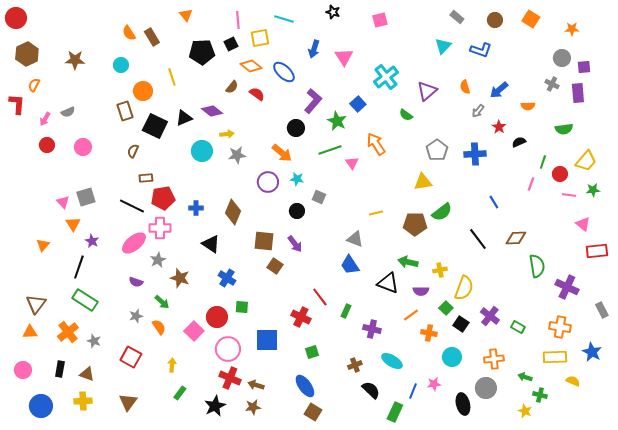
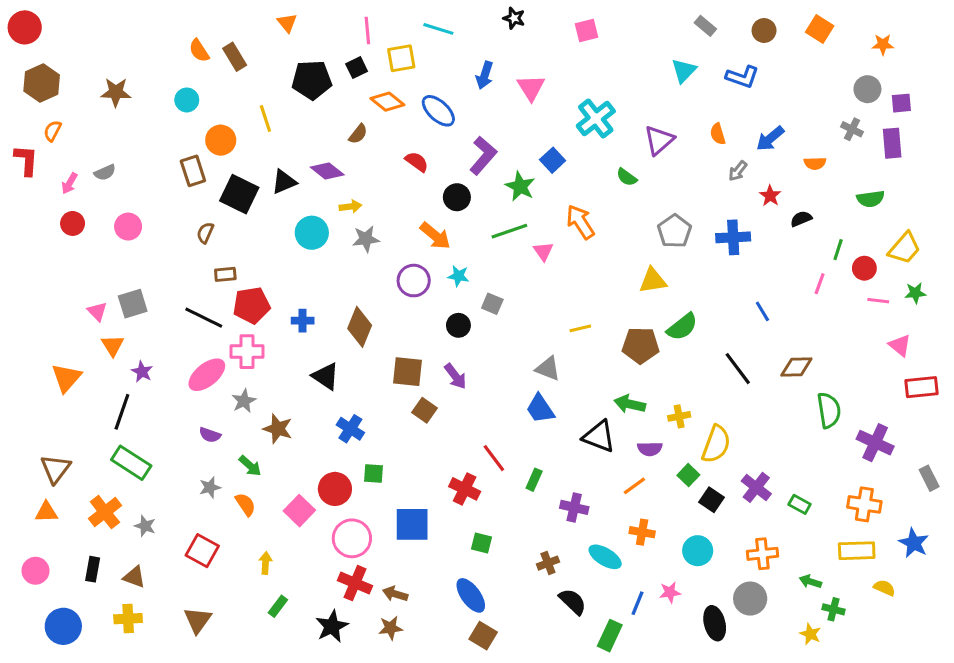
red semicircle: (257, 94) -> (417, 162), moved
orange triangle: (43, 245) -> (66, 378), size x1.5
orange cross: (429, 333) -> (642, 532), moved
green square: (312, 352) -> (482, 543), turned 32

